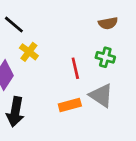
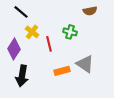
green cross: (105, 57) -> (70, 32), moved
red line: (75, 68) -> (49, 44), moved

